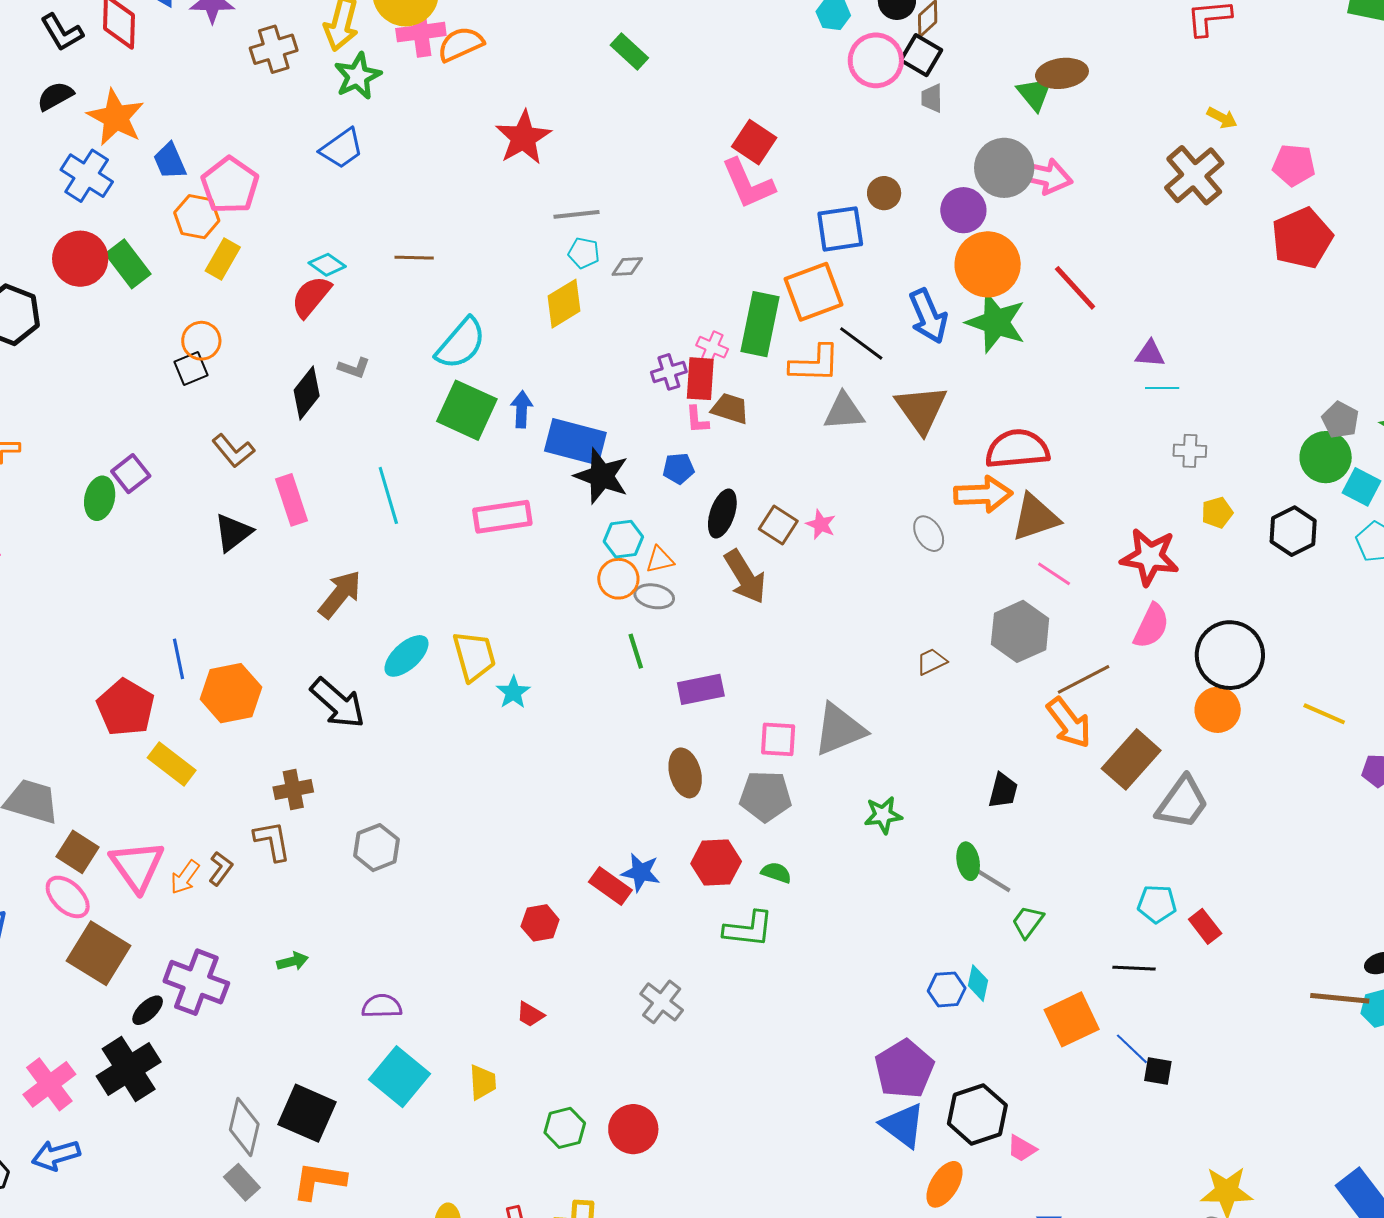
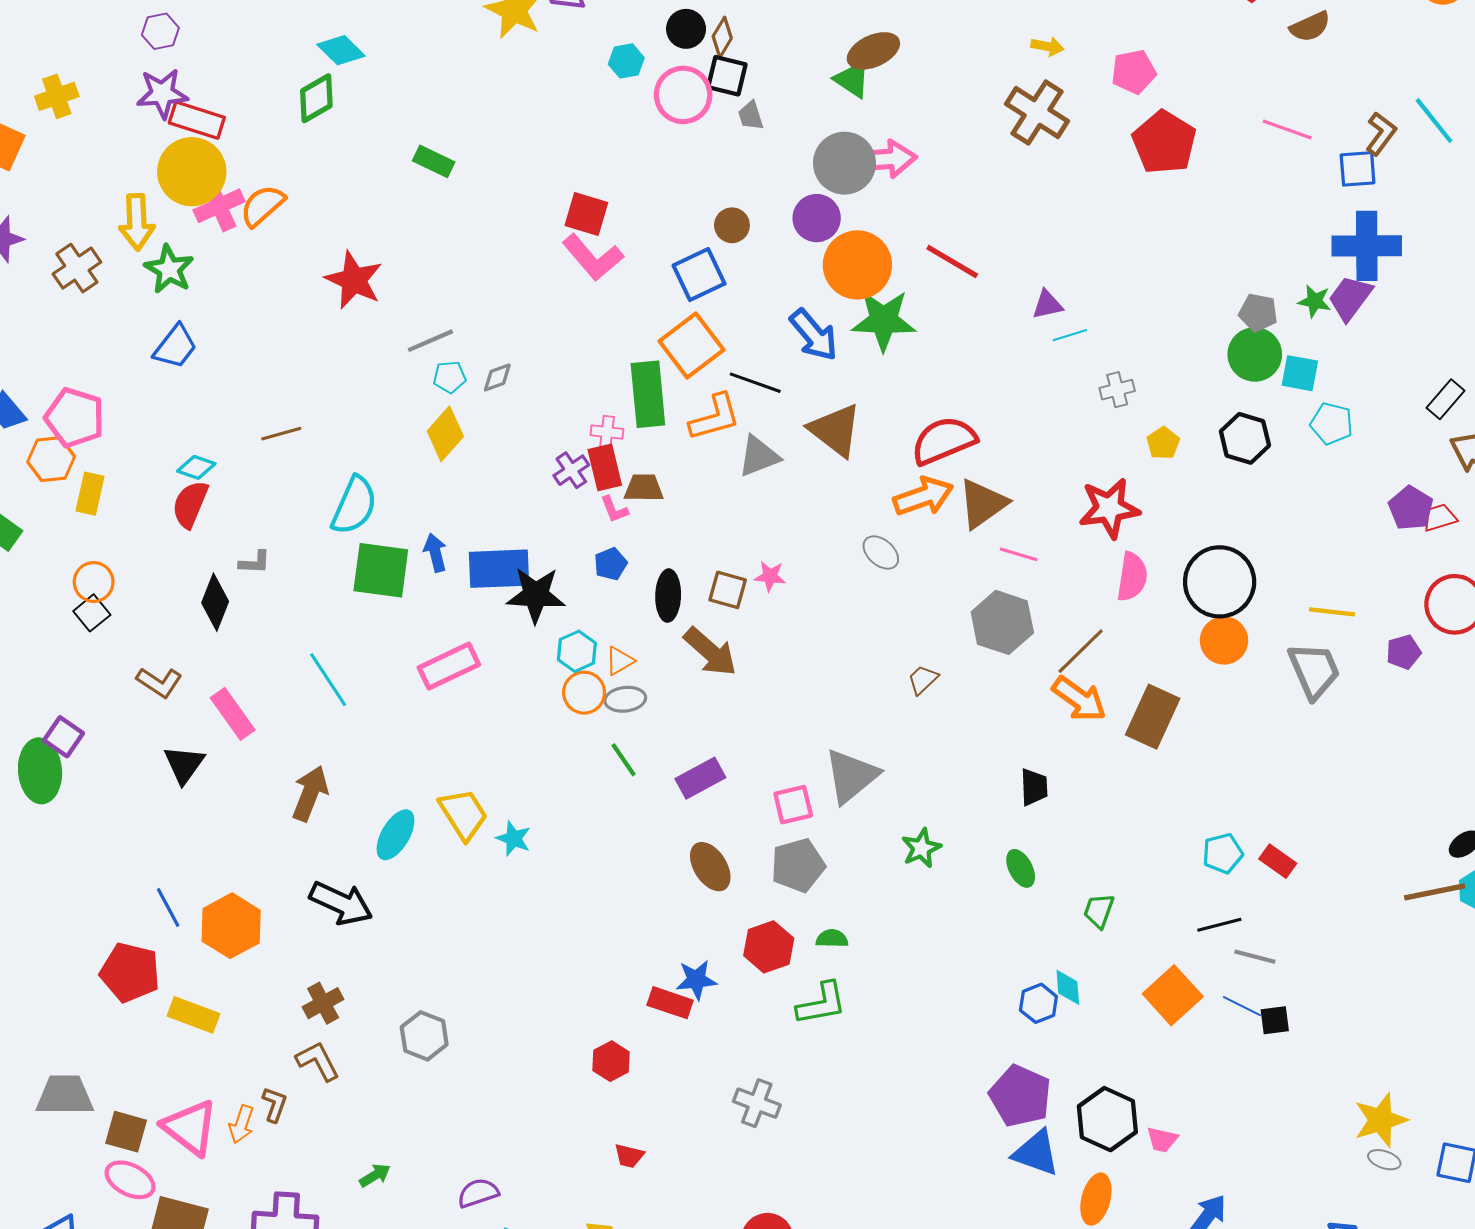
green ellipse: (100, 498) -> (40, 771), size x1.4
gray trapezoid: (1182, 803) -> (1314, 671), moved, turned -42
gray line: (993, 880) -> (1255, 957), moved

